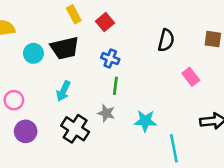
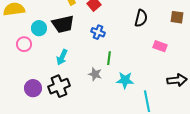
pink rectangle: (191, 77) -> (160, 46), turned -32
green line: (115, 86) -> (109, 58), moved
pink circle: (14, 100) -> (24, 44), moved
black cross: (75, 129) -> (59, 86), moved, turned 35

